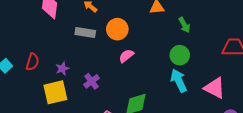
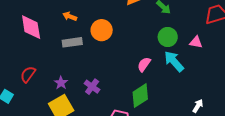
pink semicircle: (126, 56) -> (144, 64), moved
red semicircle: (32, 62) -> (28, 74), moved, turned -144
pink triangle: (215, 88) -> (196, 42), moved, size x0.6

